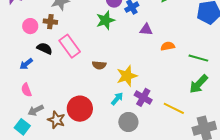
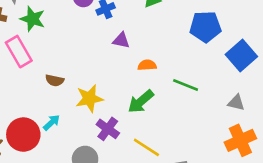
green star: (105, 20) -> (33, 19), moved, turned 30
green arrow: (199, 84) -> (141, 101), moved
cyan arrow: (117, 99) -> (52, 122), moved

